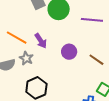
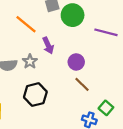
orange line: (17, 38) -> (26, 24), moved
brown line: (96, 60) -> (82, 84), moved

